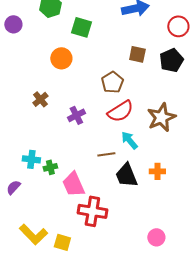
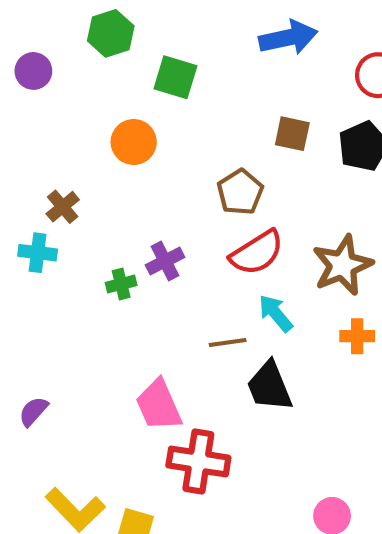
brown cross: (40, 99) -> (63, 207), moved
cyan cross: (31, 159) -> (38, 253), moved
green cross: (50, 167) -> (121, 284), moved
orange cross: (157, 171) -> (357, 336), moved

